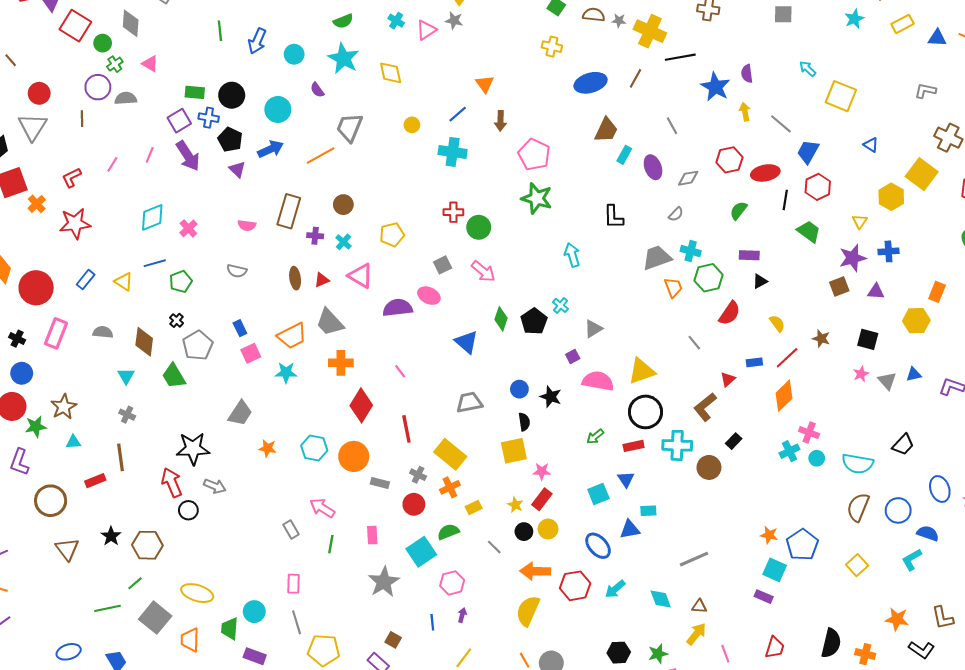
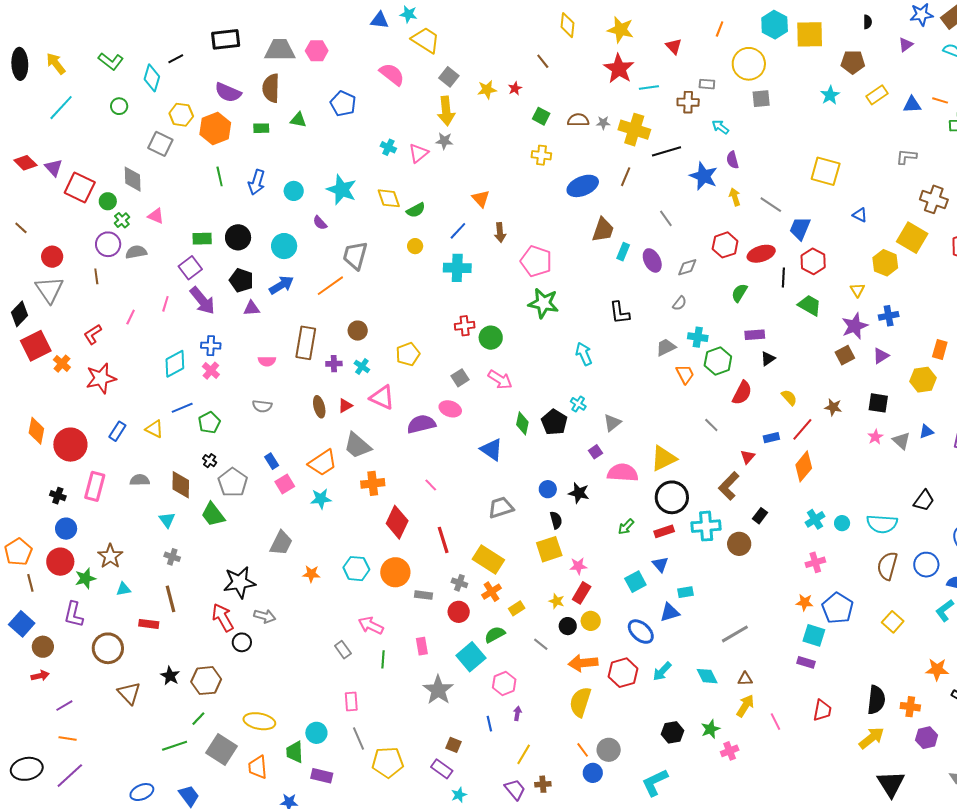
green semicircle: (343, 21) -> (416, 210), moved
cyan arrow: (808, 69) -> (720, 127), moved
blue cross: (209, 118) -> (211, 346), moved
purple triangle: (237, 169) -> (252, 308), turned -42
gray trapezoid: (657, 258) -> (666, 347), size x0.7
purple triangle: (876, 292) -> (881, 356), turned -30
pink cross: (809, 433) -> (815, 562), moved, turned -30
red rectangle: (95, 481) -> (149, 624), turned 36

